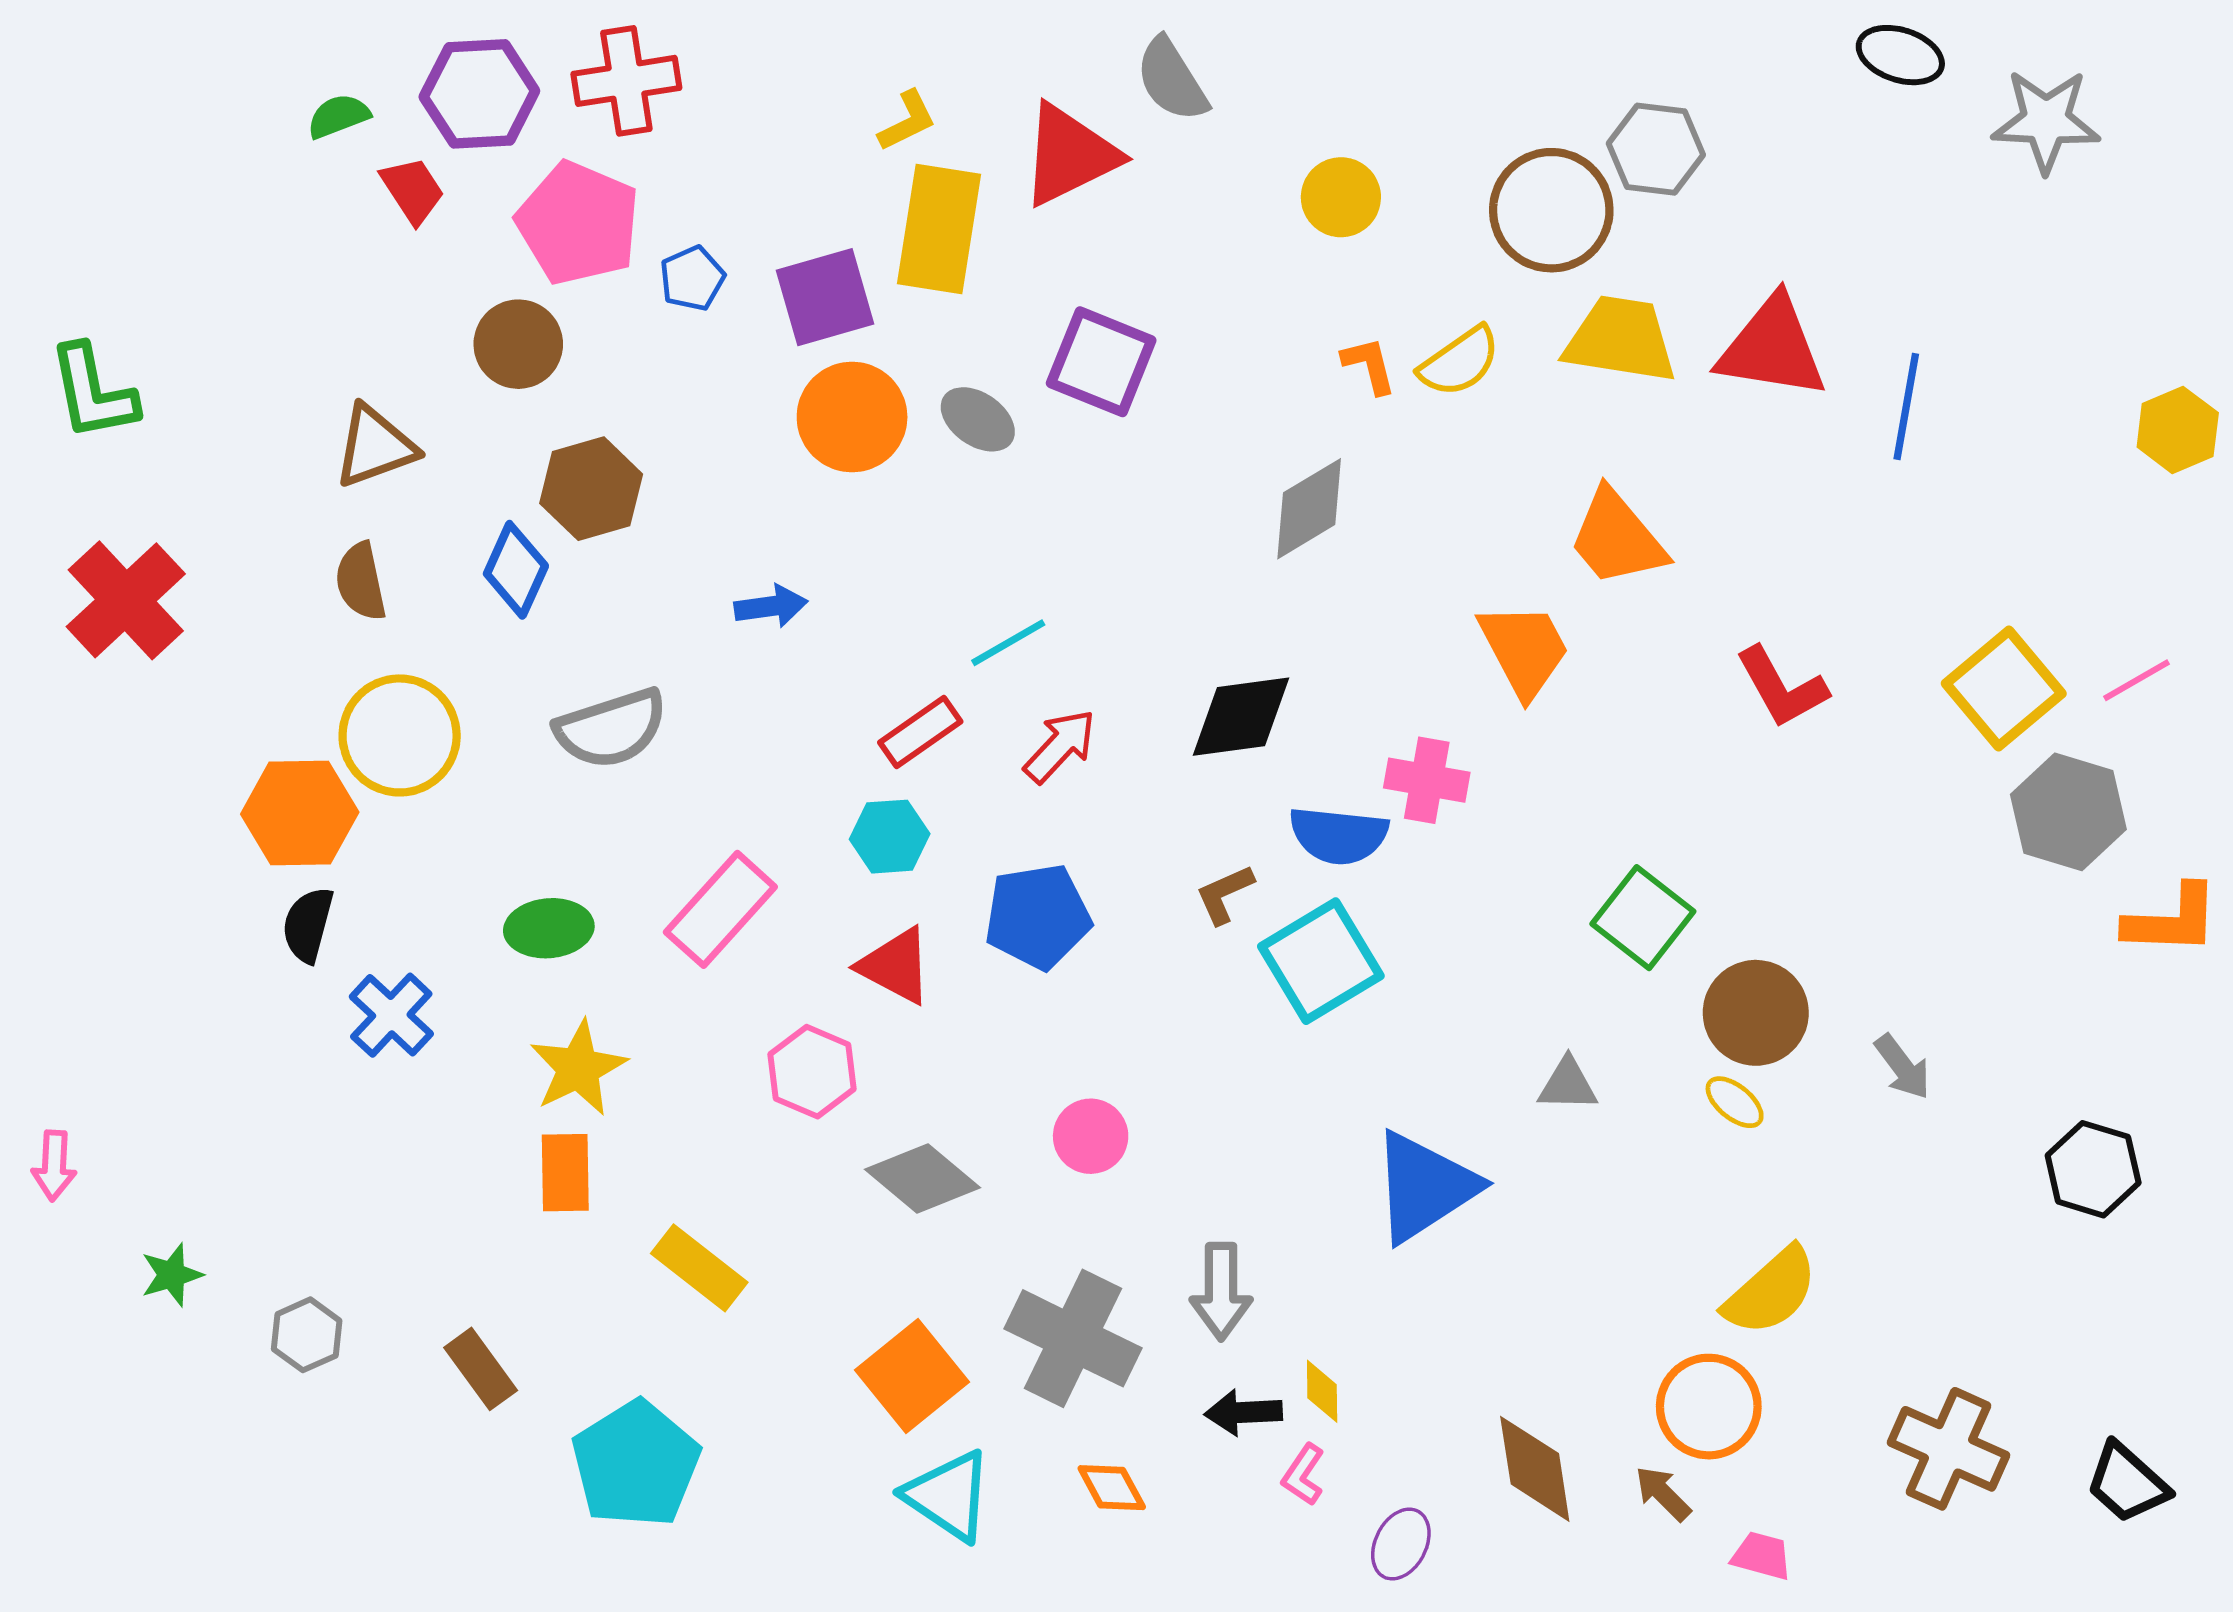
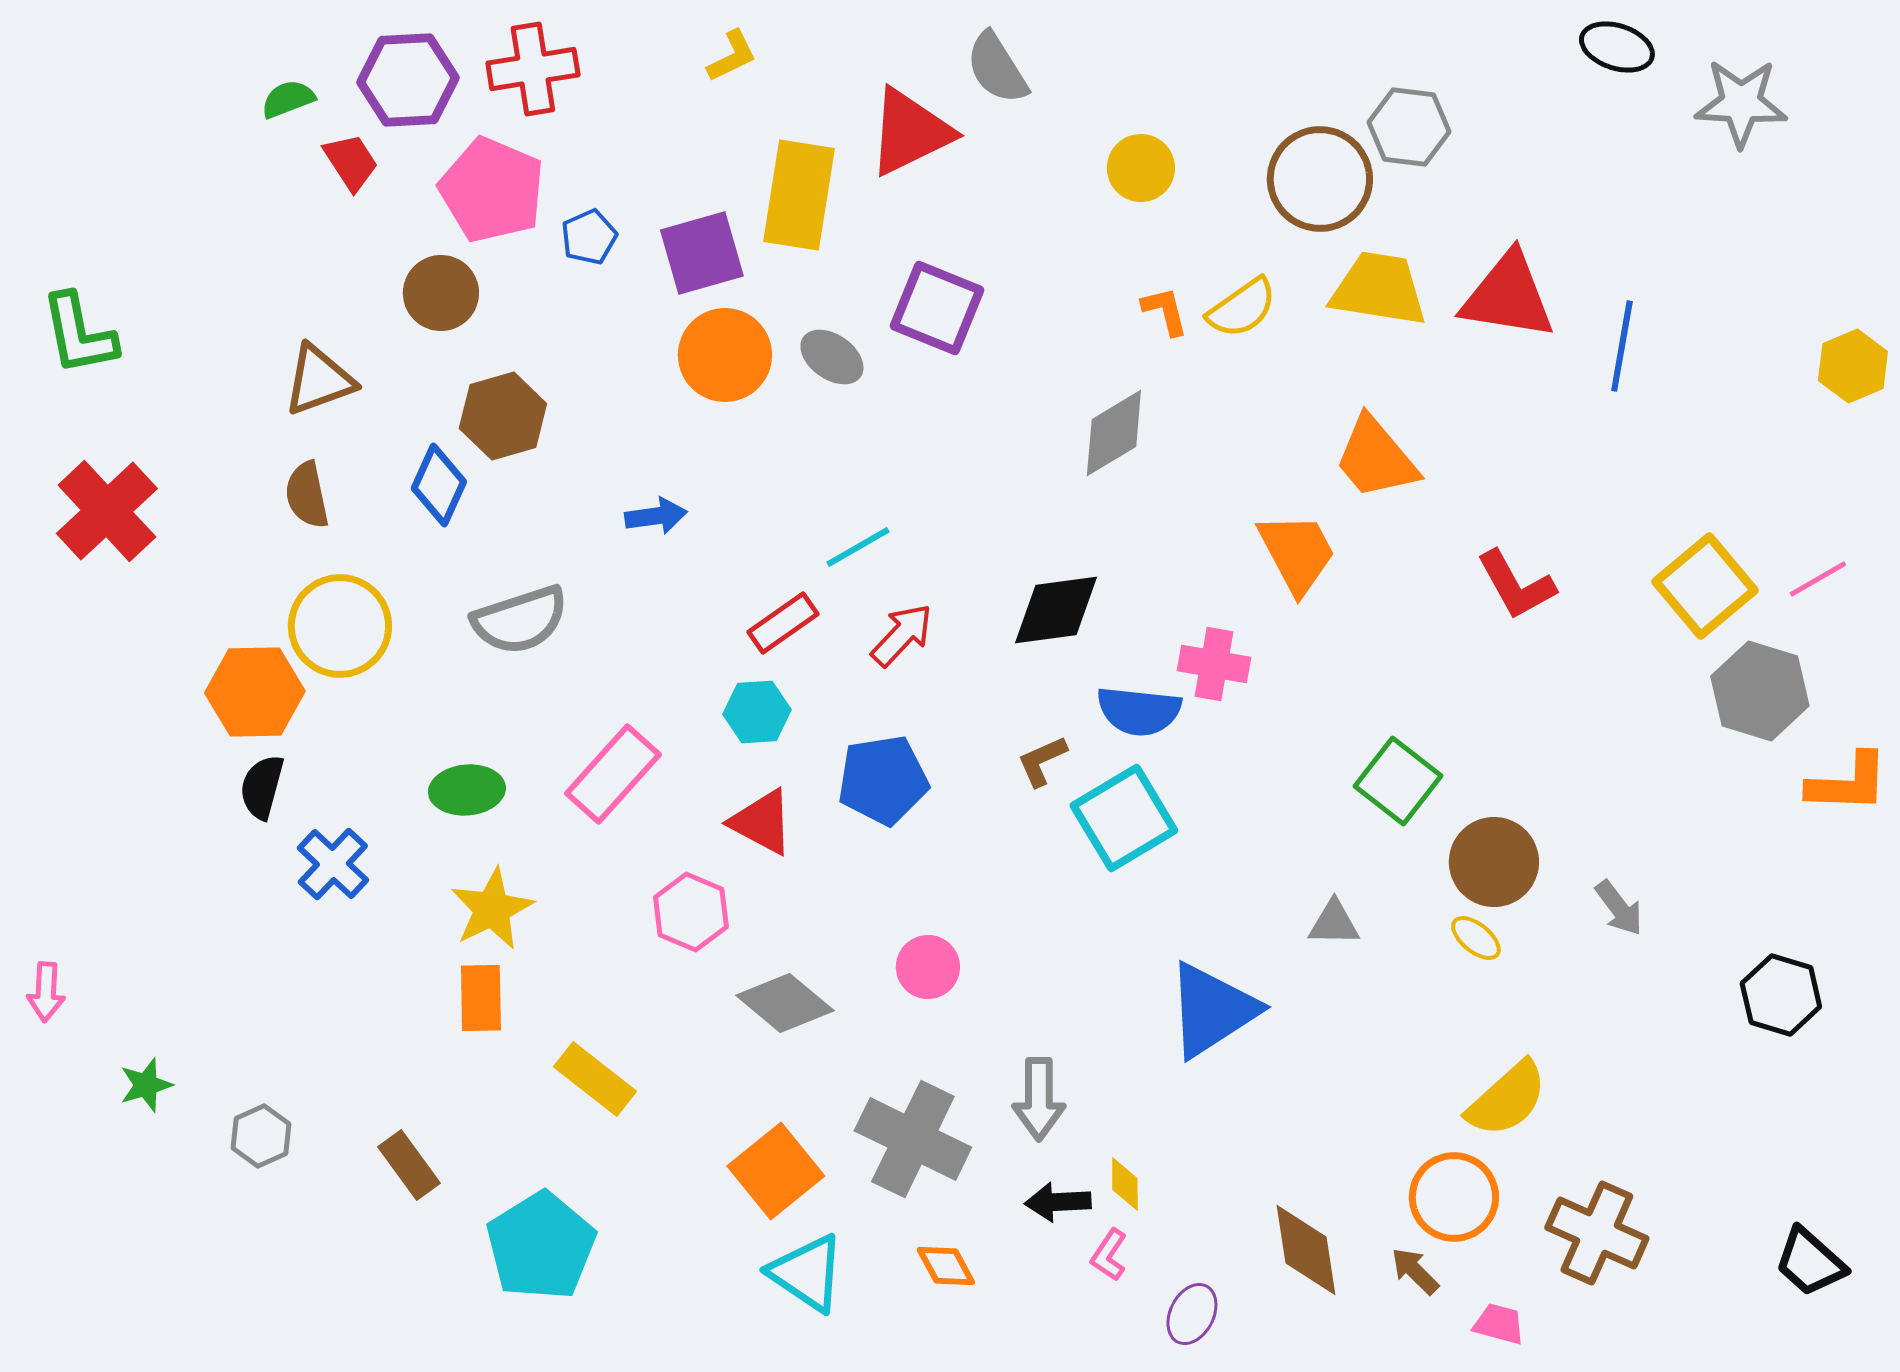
yellow L-shape: (907, 121) -> (732, 56), moved
brown cross: (1948, 1449) -> (1597, 1233), moved

